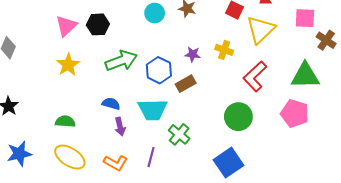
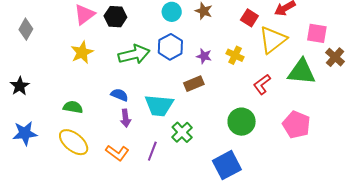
blue hexagon: (159, 70) -> (170, 47), moved
red L-shape: (255, 76) -> (262, 84), size x0.7
green triangle: (305, 76) -> (301, 72), moved

